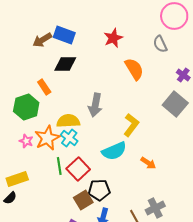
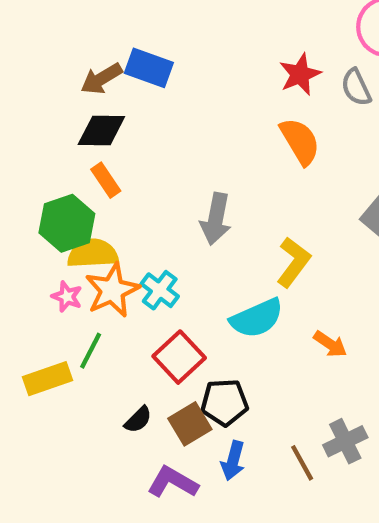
red star: (113, 38) -> (300, 74), moved
black diamond: (65, 64) -> (101, 130), moved
yellow semicircle: (68, 121) -> (93, 253), moved
green line: (59, 166) -> (91, 351), moved, turned 36
black semicircle: (10, 198) -> (138, 420), moved

